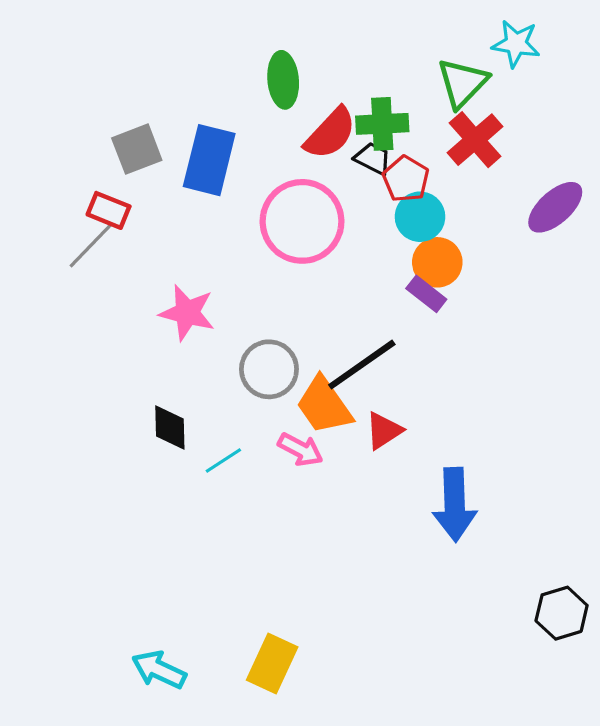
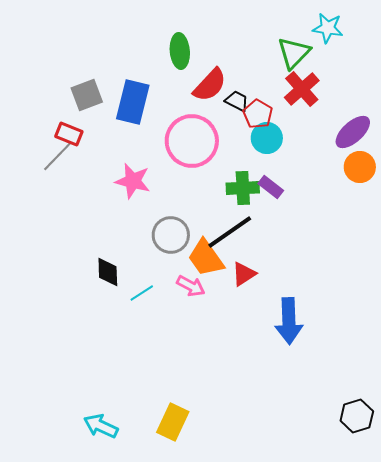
green cross: (382, 124) -> (243, 188), moved
orange circle: (437, 262) -> (360, 167), moved
pink star: (187, 313) -> (133, 181), moved
black hexagon: (562, 613) -> (357, 416), moved

